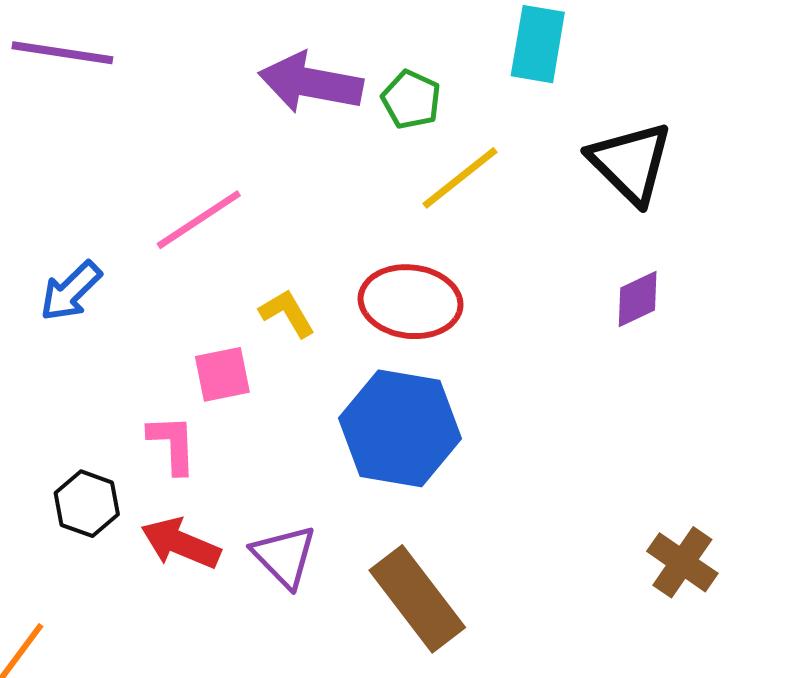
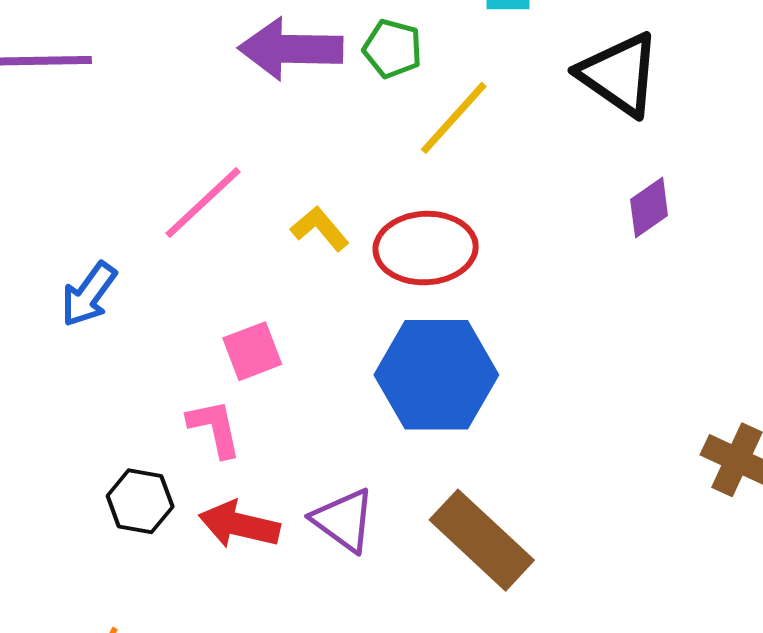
yellow L-shape: (287, 313) -> (320, 229), moved

